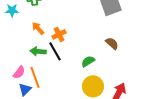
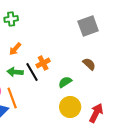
orange arrow: (38, 28) -> (15, 49), turned -96
orange cross: (59, 34) -> (43, 63), moved

